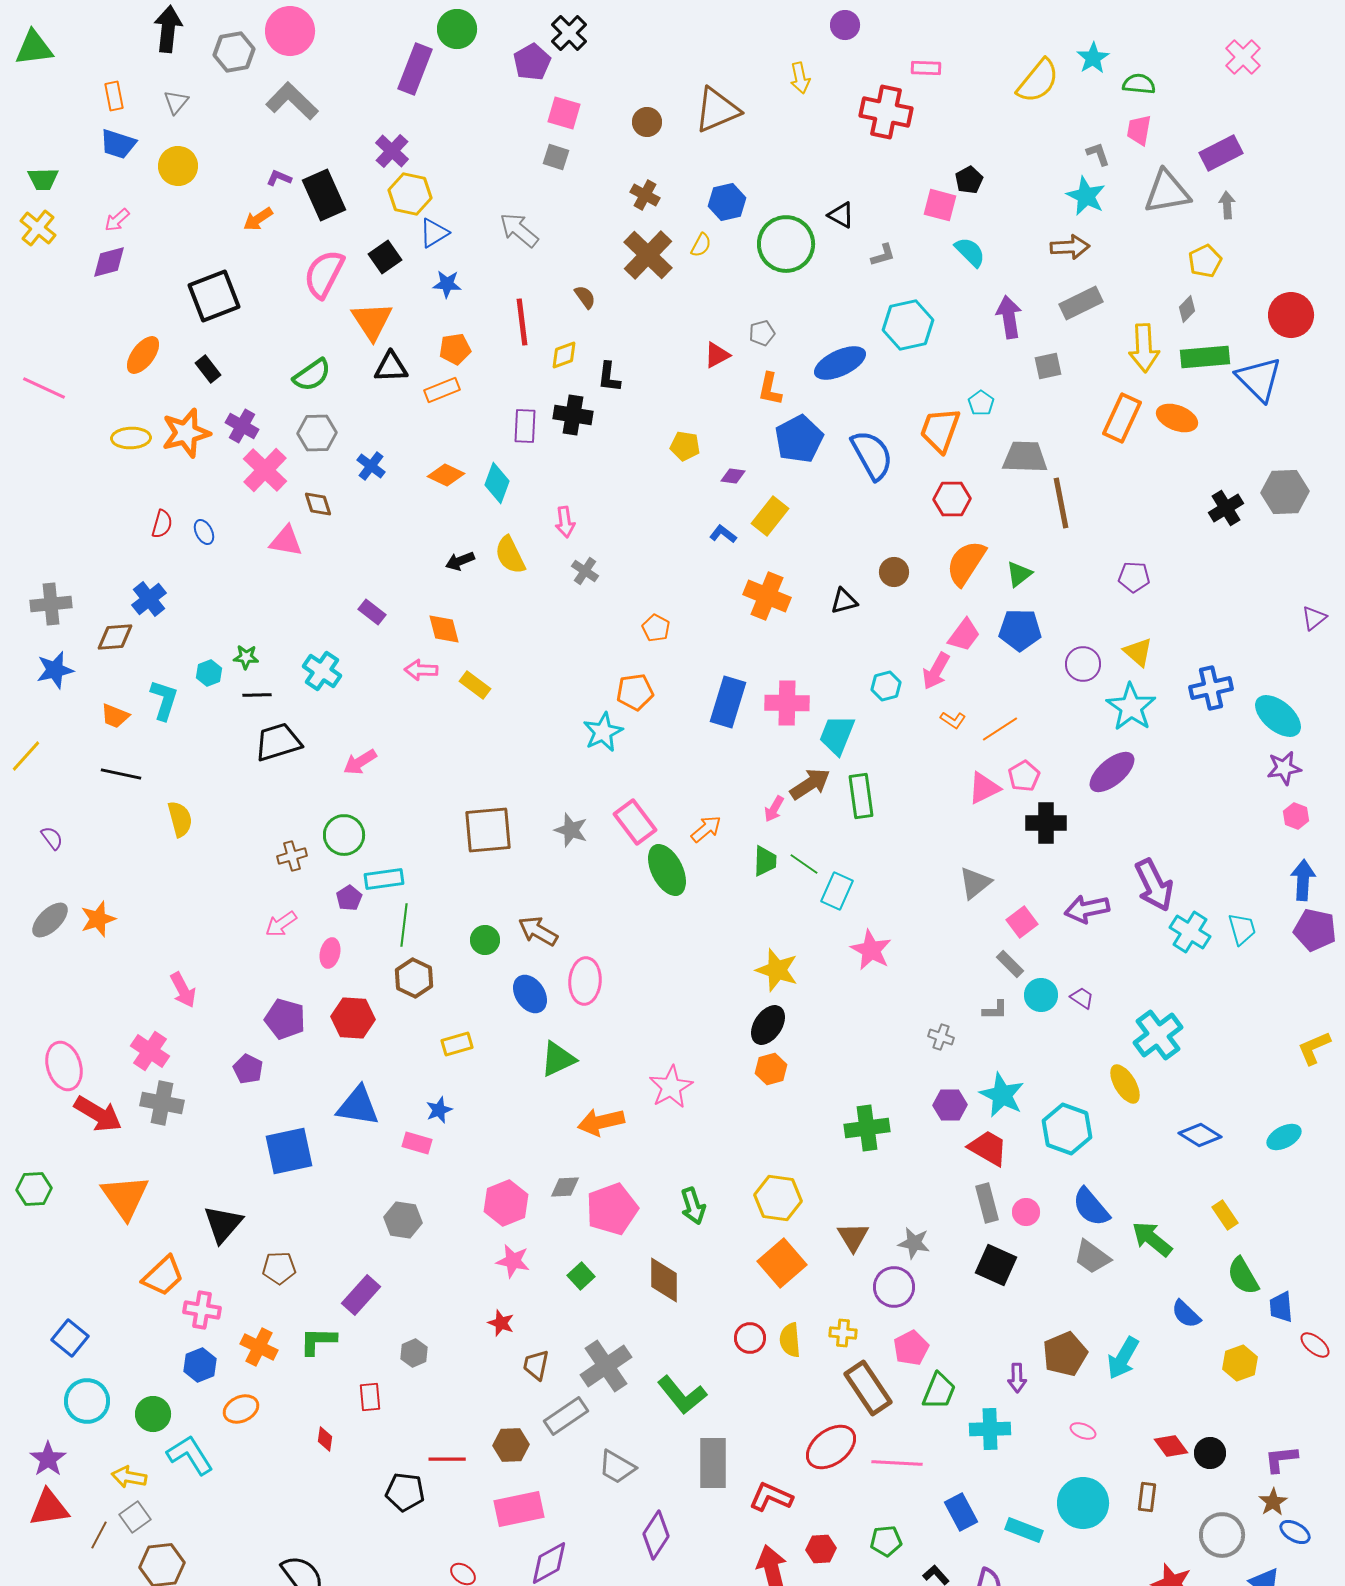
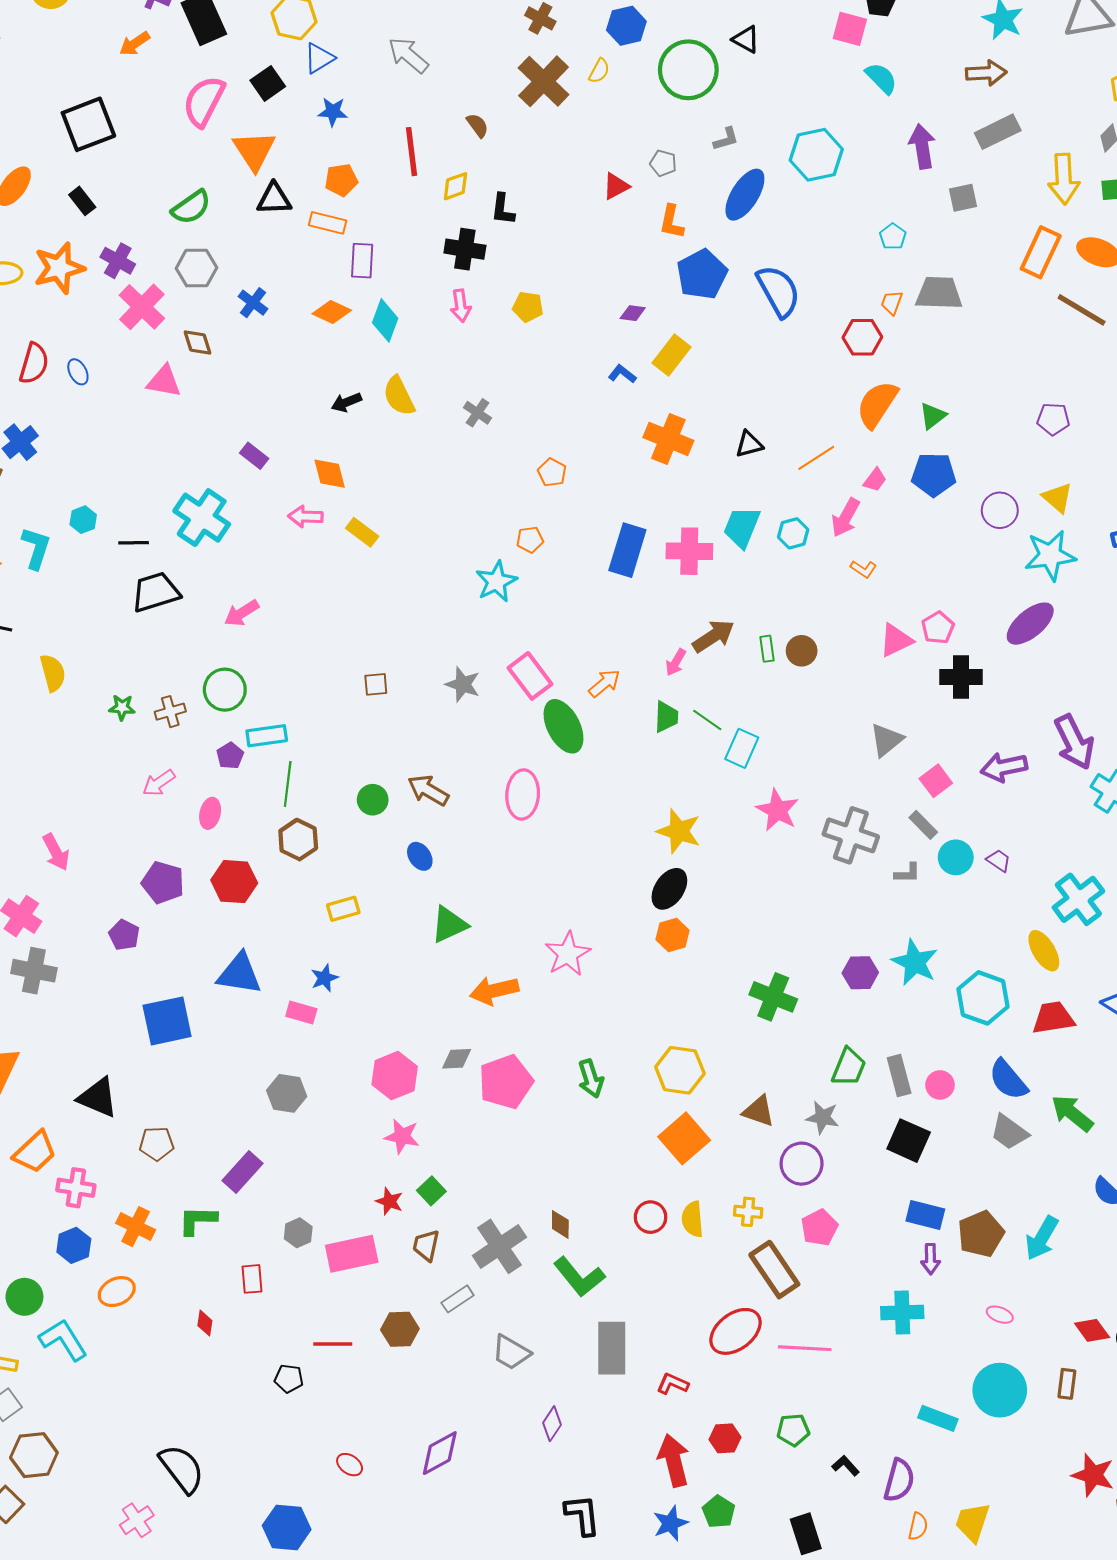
gray L-shape: (883, 255) -> (726, 139), moved
gray pentagon: (762, 333) -> (663, 163), turned 30
blue ellipse: (840, 363) -> (745, 195), turned -33
orange rectangle: (442, 390) -> (328, 223), turned 36
purple rectangle: (525, 426) -> (362, 261), moved
orange trapezoid: (940, 430) -> (892, 303), moved, size x0.5
yellow pentagon: (685, 446) -> (528, 307), moved
brown line: (1061, 503) -> (1082, 310), moved, turned -48
pink arrow: (565, 522) -> (461, 306), moved
red semicircle: (162, 524) -> (34, 363), size x1.4
brown circle: (894, 572) -> (802, 651), moved
pink trapezoid: (964, 635) -> (875, 480), size x0.7
green star: (246, 657) -> (122, 707), moved
cyan cross: (322, 671) -> (202, 518), size x1.4
orange pentagon: (635, 692) -> (530, 540), size x0.7
cyan star: (1131, 707) -> (1050, 555), turned 30
orange line: (1000, 729) -> (816, 458), moved
cyan trapezoid: (837, 735) -> (742, 527), moved
green rectangle: (861, 796) -> (767, 649), size x0.6
brown square: (488, 830) -> (376, 684), size x0.5
pink ellipse: (585, 981) -> (523, 794), moved
blue ellipse: (530, 994) -> (420, 856), size x0.7
gray cross: (941, 1037) -> (851, 835), moved, size x2.0
green cross: (867, 1128) -> (773, 997), turned 30
red trapezoid: (988, 1148) -> (1053, 1018), moved, turned -39
black triangle: (223, 1224) -> (98, 1098), turned -48
brown triangle: (853, 1237) -> (759, 1111), turned -40
green square: (581, 1276) -> (431, 1191), moved
brown diamond: (664, 1280) -> (560, 1224), moved, size x0.6
green trapezoid: (939, 1391) -> (849, 1067), moved
gray rectangle: (566, 1416) -> (458, 1299), size x0.7
black pentagon: (405, 1492) -> (289, 1379), size x0.7
red L-shape: (771, 1497) -> (673, 1384), size x0.7
pink rectangle: (519, 1509) -> (352, 1254), moved
blue rectangle: (961, 1512) -> (925, 1215), moved, turned -48
purple diamond: (656, 1535) -> (552, 1424), size x0.7

